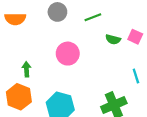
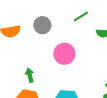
gray circle: (57, 12) -> (42, 25), moved

